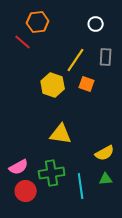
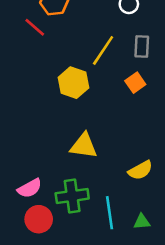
orange square: (87, 84) -> (135, 83), moved, turned 35
green triangle: (106, 179) -> (142, 222), moved

